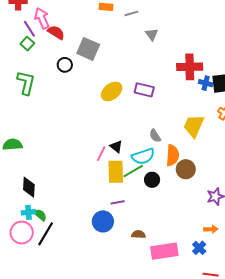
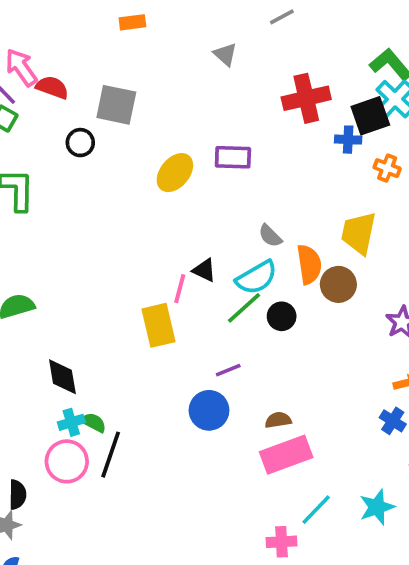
gray line: (131, 13) -> (282, 17), moved
blue cross: (206, 83) -> (348, 140), moved
yellow trapezoid: (194, 126) -> (359, 233), moved
yellow rectangle: (116, 172) -> (158, 325), moved
pink rectangle: (164, 251) -> (286, 455), moved

